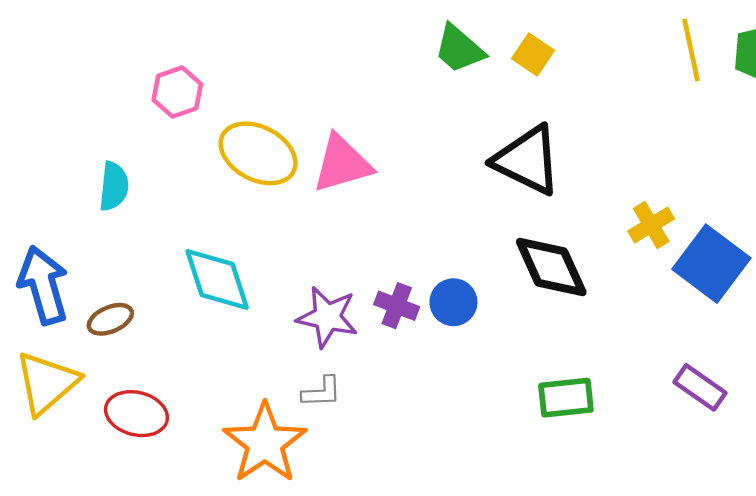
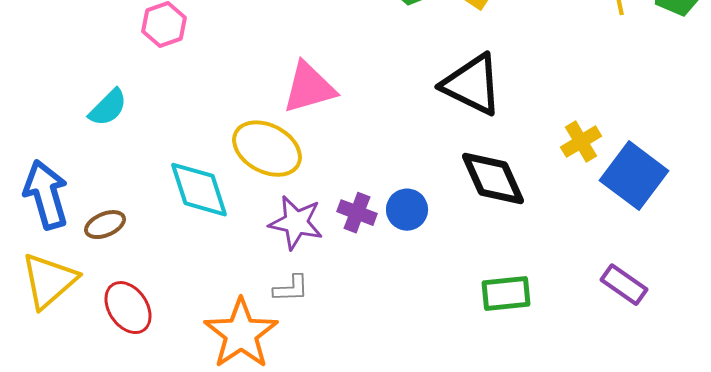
yellow ellipse: (258, 153) -> (267, 149), moved
cyan semicircle: (114, 186) -> (108, 108), turned 39
red ellipse: (136, 414) -> (128, 308), turned 42

